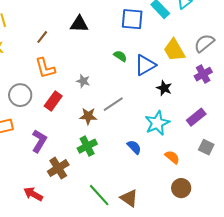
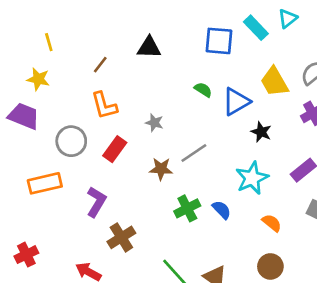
green cross: (87, 146) -> (187, 208), moved
brown circle: (181, 188) -> (270, 266), moved

